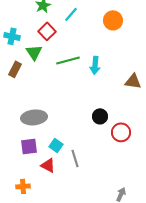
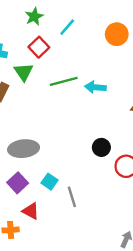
cyan arrow: (95, 65) -> (95, 87), turned 90
purple square: (29, 146) -> (18, 183), turned -36
red triangle: (48, 165) -> (31, 211), moved

